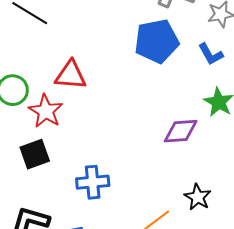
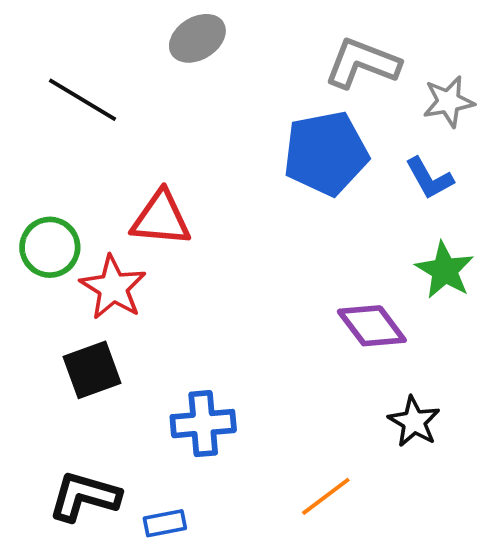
purple diamond: (181, 131) -> (372, 326), turned 57
black star: (198, 197) -> (414, 422), moved

